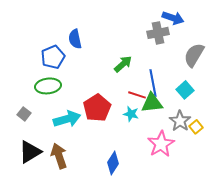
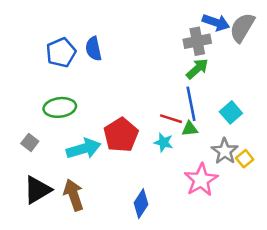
gray semicircle: (194, 55) -> (242, 27), moved
blue pentagon: (53, 57) -> (61, 52), moved
green arrow: (123, 64) -> (197, 69), moved
green triangle: (152, 103) -> (190, 129), size x0.6

